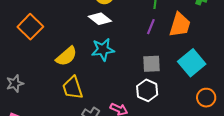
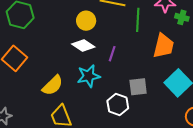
purple line: (151, 27) -> (112, 54), moved
white hexagon: (147, 90) -> (118, 104), moved

